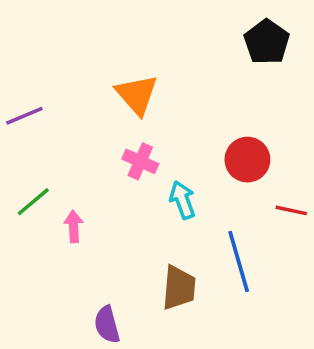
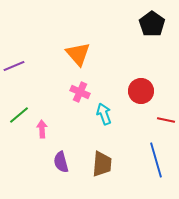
blue line: (239, 261) -> (156, 160), moved
purple semicircle: (107, 325) -> (61, 162), moved

